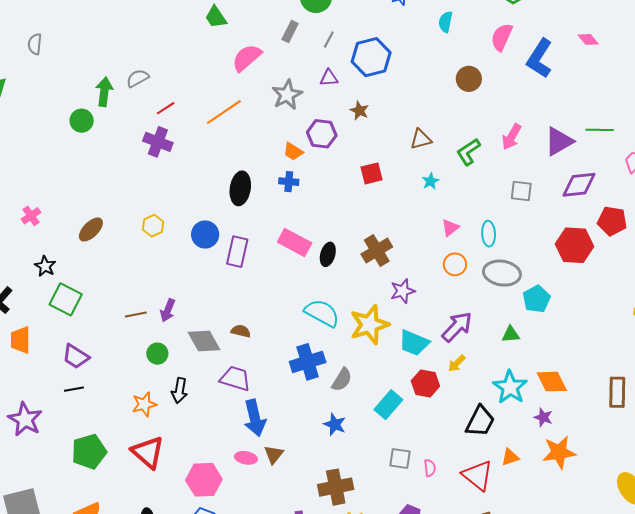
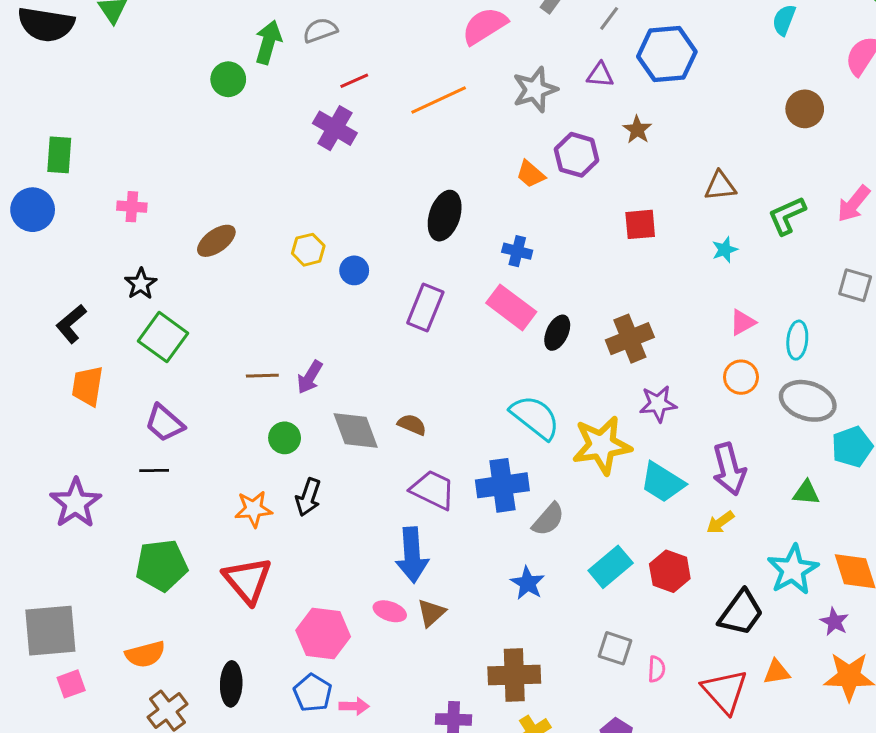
blue cross: (289, 182) -> (517, 251), moved
pink cross: (31, 216) -> (132, 207), turned 30
blue circle: (205, 235) -> (354, 270), moved, size x0.7
purple arrow: (457, 327) -> (729, 469), turned 112
purple trapezoid: (235, 379) -> (433, 490), moved
red hexagon: (425, 384) -> (670, 571), moved

